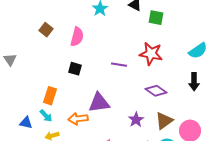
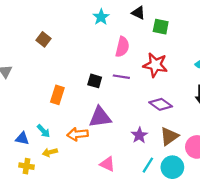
pink semicircle: (77, 37) -> (122, 47), moved
black square: (75, 69) -> (95, 81), moved
orange rectangle: (50, 96) -> (57, 95), moved

